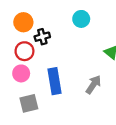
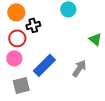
blue rectangle: (55, 81) -> (44, 65), turned 55

